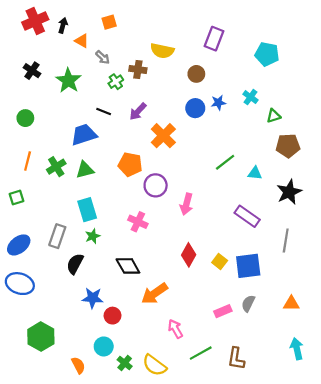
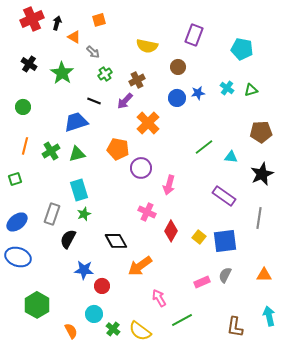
brown cross: (138, 70) -> (137, 80), moved, turned -35
green triangle: (274, 116) -> (251, 90), moved
pink cross: (138, 222) -> (147, 212), moved
brown L-shape: (236, 359) -> (235, 327), moved

